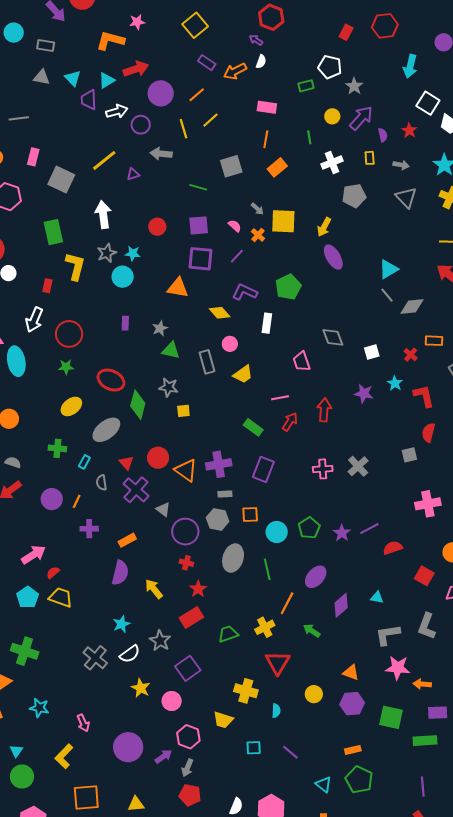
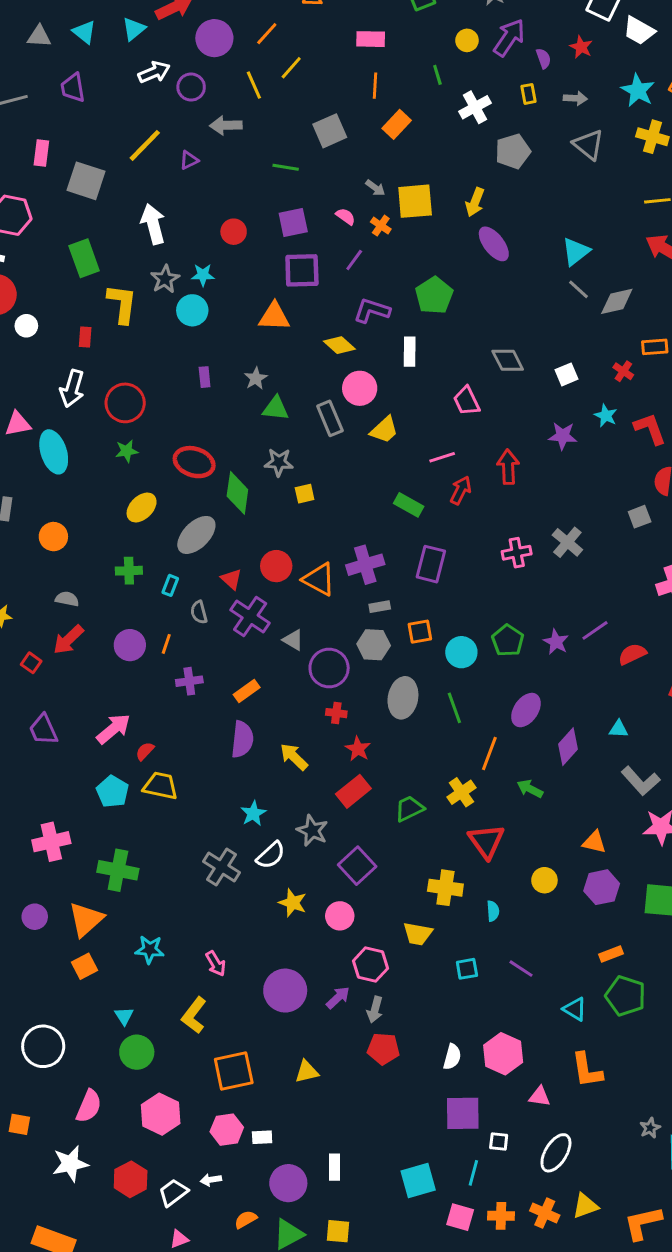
purple trapezoid: (89, 100) -> (73, 88), moved
pink circle: (230, 344) -> (360, 388), size x1.5
gray L-shape: (388, 635) -> (641, 781), turned -116

